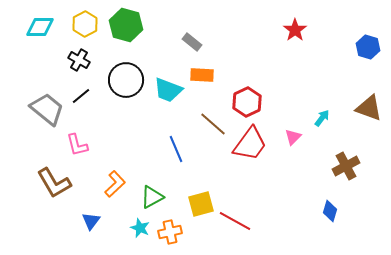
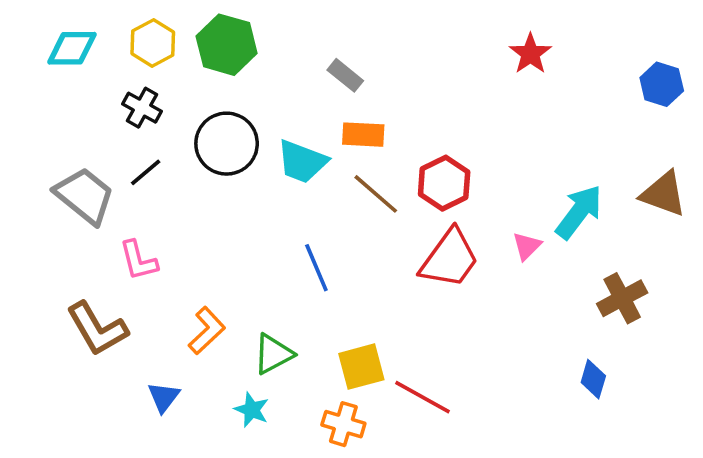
cyan arrow: (322, 118) -> (579, 212), size x1.8
brown line: (213, 124) -> (376, 194), moved
orange cross: (170, 232) -> (343, 424), moved, turned 30

